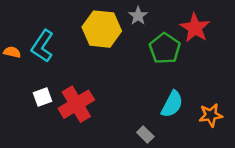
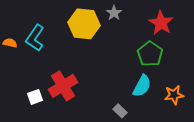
green pentagon: (165, 48) -> (150, 54), moved
white square: (42, 97) -> (35, 97), moved

